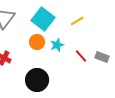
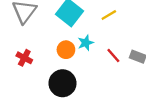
orange circle: (37, 42) -> (66, 50), moved

